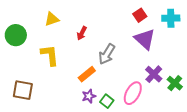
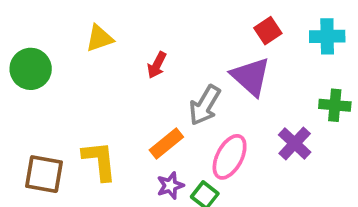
purple triangle: (145, 39) -> (251, 77), moved
yellow L-shape: (50, 55) -> (99, 161), moved
green cross: (175, 83) -> (335, 105), moved, turned -35
pink ellipse: (133, 93) -> (230, 157), moved

